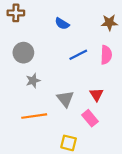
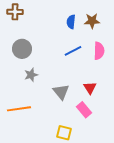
brown star: (109, 23) -> (92, 21), moved
blue semicircle: (62, 24) -> (71, 22), moved, turned 64
orange line: (34, 116) -> (19, 109), moved

